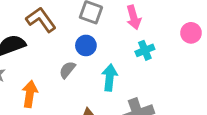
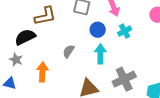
brown L-shape: (41, 20) -> (45, 16), turned 120
blue circle: (86, 45) -> (98, 30), moved

